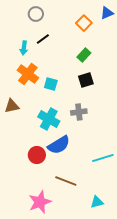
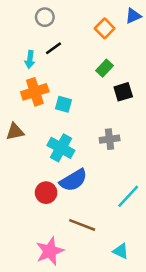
orange cross: (28, 74) -> (35, 92), turned 35
black square: (86, 80) -> (123, 92), moved
gray cross: (79, 112) -> (110, 139), moved
cyan line: (103, 158) -> (128, 196), turned -30
cyan triangle: (97, 202) -> (121, 251), turned 40

